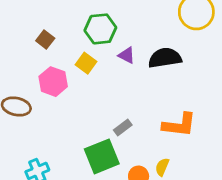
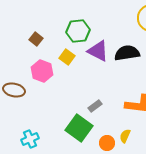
purple triangle: (127, 55) -> (98, 51), size x1.6
green square: (102, 156) -> (79, 128), turned -32

